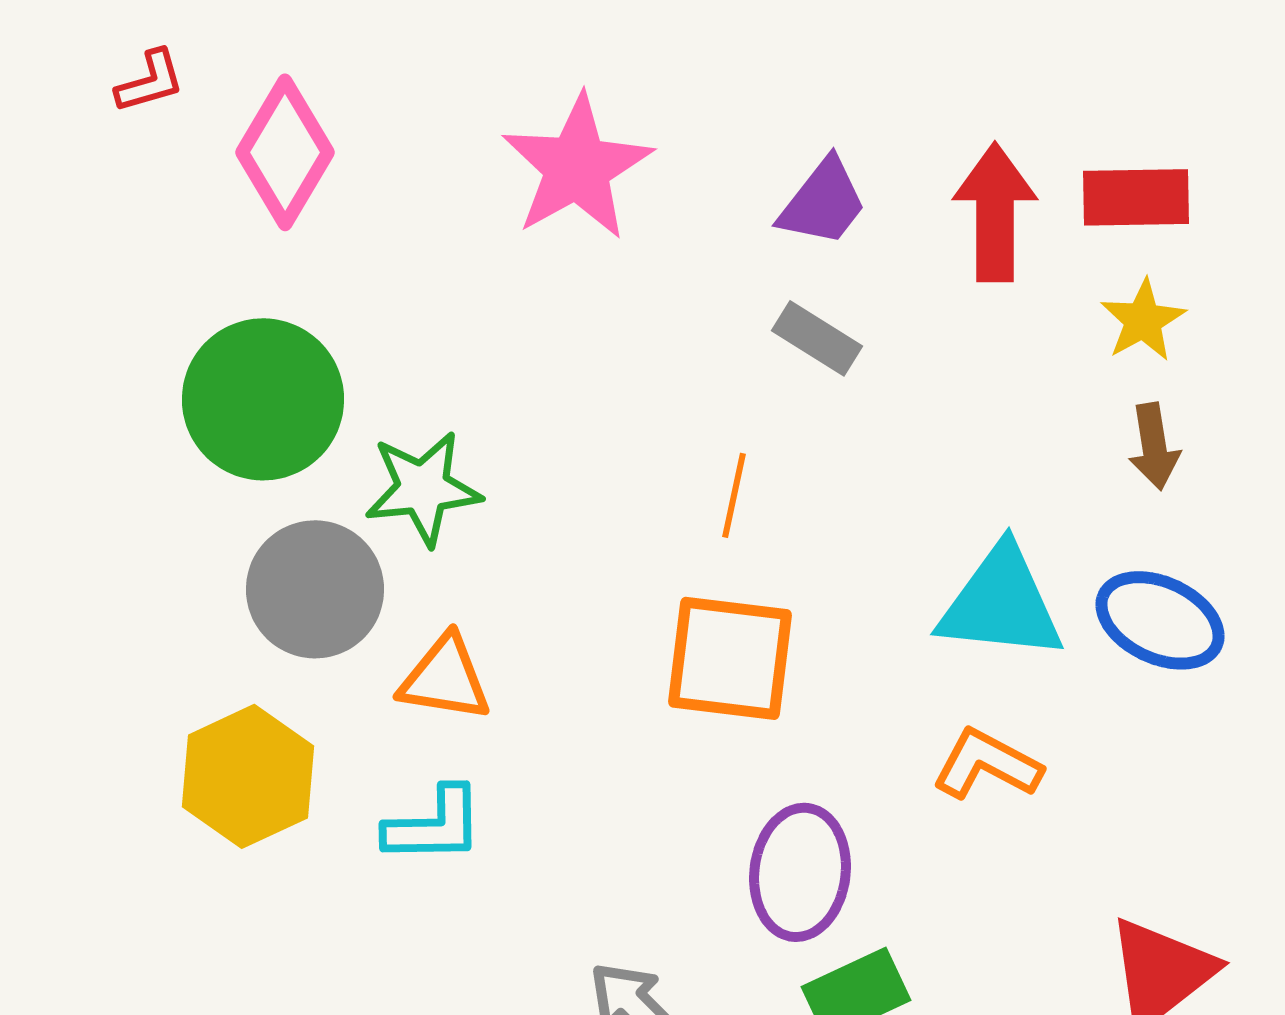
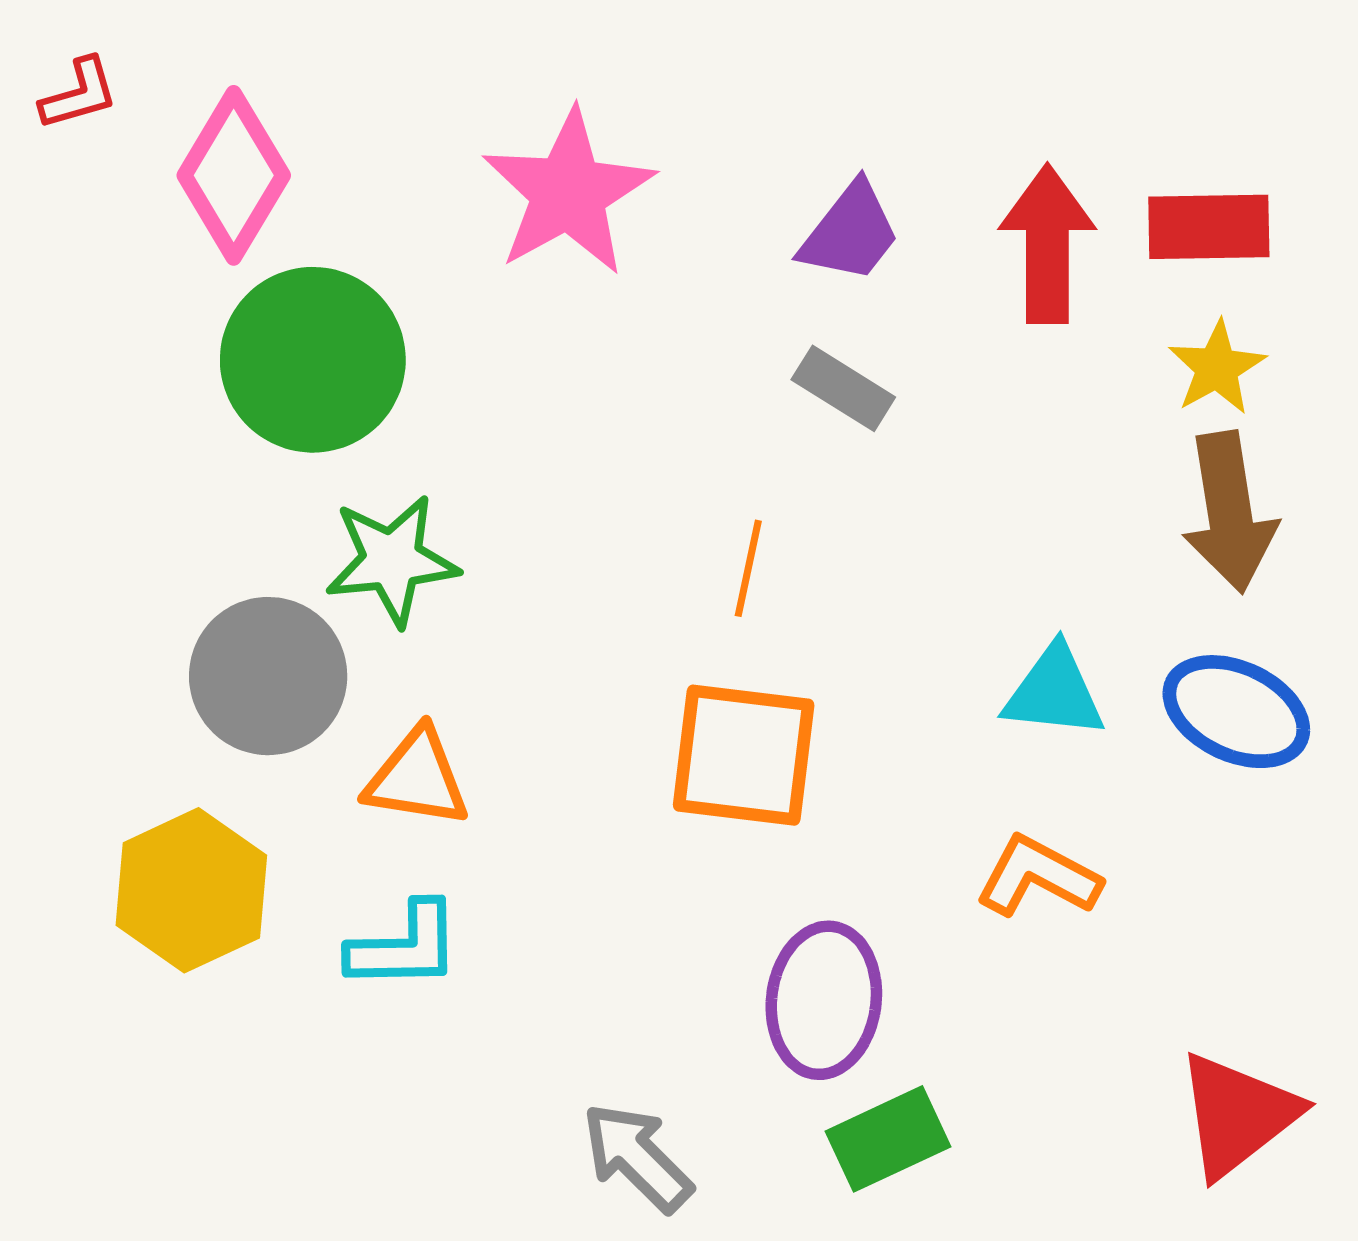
green circle: (263, 399) -> (313, 360), moved
brown arrow: (1154, 446) -> (1229, 512), size x1.6
cyan triangle: (1001, 603) -> (1054, 692), size x0.7

